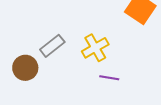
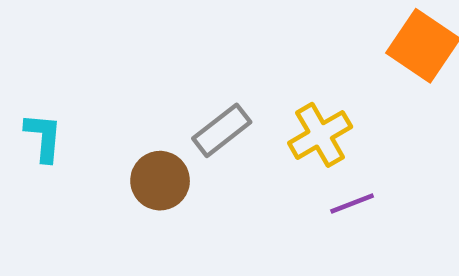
purple line: (109, 78) -> (352, 203), turned -30

